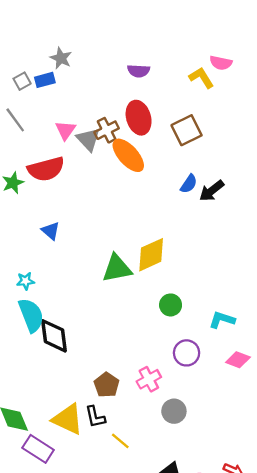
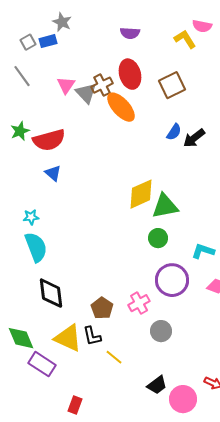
red semicircle: (46, 169) -> (49, 140), moved
green triangle: (117, 268) -> (165, 206), moved
black diamond: (54, 336) -> (51, 293), moved
purple circle: (187, 353) -> (172, 280), size x1.4

